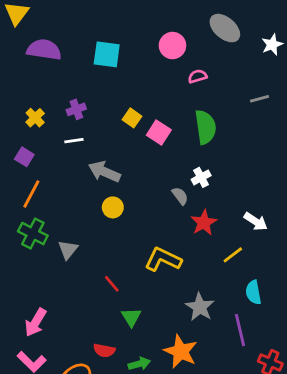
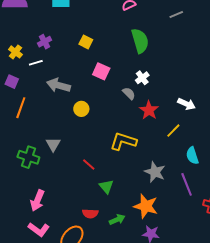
pink square: (159, 132) -> (101, 71), moved
white line: (74, 141) -> (36, 63), moved
gray arrow: (104, 172) -> (59, 85), moved
green cross: (33, 234) -> (28, 157), moved

